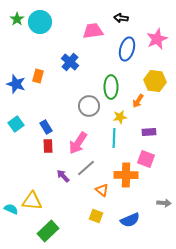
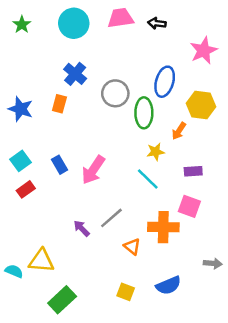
cyan circle: (40, 22) -> (74, 23), moved
pink trapezoid: (93, 31) -> (120, 18), moved
blue ellipse: (127, 49) -> (165, 82), moved
blue cross: (70, 62) -> (75, 74), moved
orange rectangle: (38, 76) -> (59, 104), moved
gray circle: (89, 106) -> (115, 93), moved
cyan line: (114, 138) -> (148, 179), turned -48
pink arrow: (78, 143) -> (93, 170), moved
red rectangle: (48, 146) -> (26, 189), moved, turned 56
yellow square: (96, 216) -> (126, 292), moved

